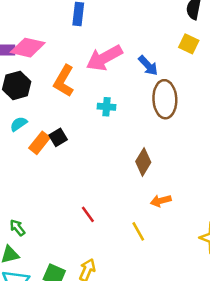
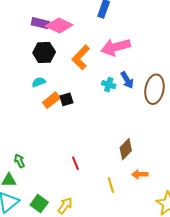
blue arrow: (148, 66) -> (127, 80), moved
brown diamond: (143, 162) -> (126, 149), moved
orange arrow: (161, 201) -> (140, 174), moved

